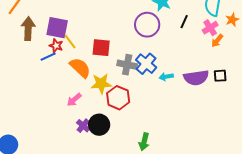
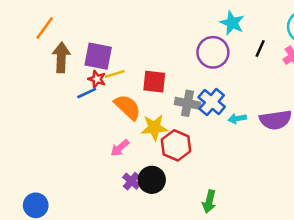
yellow line: (70, 42) -> (115, 74), turned -70

